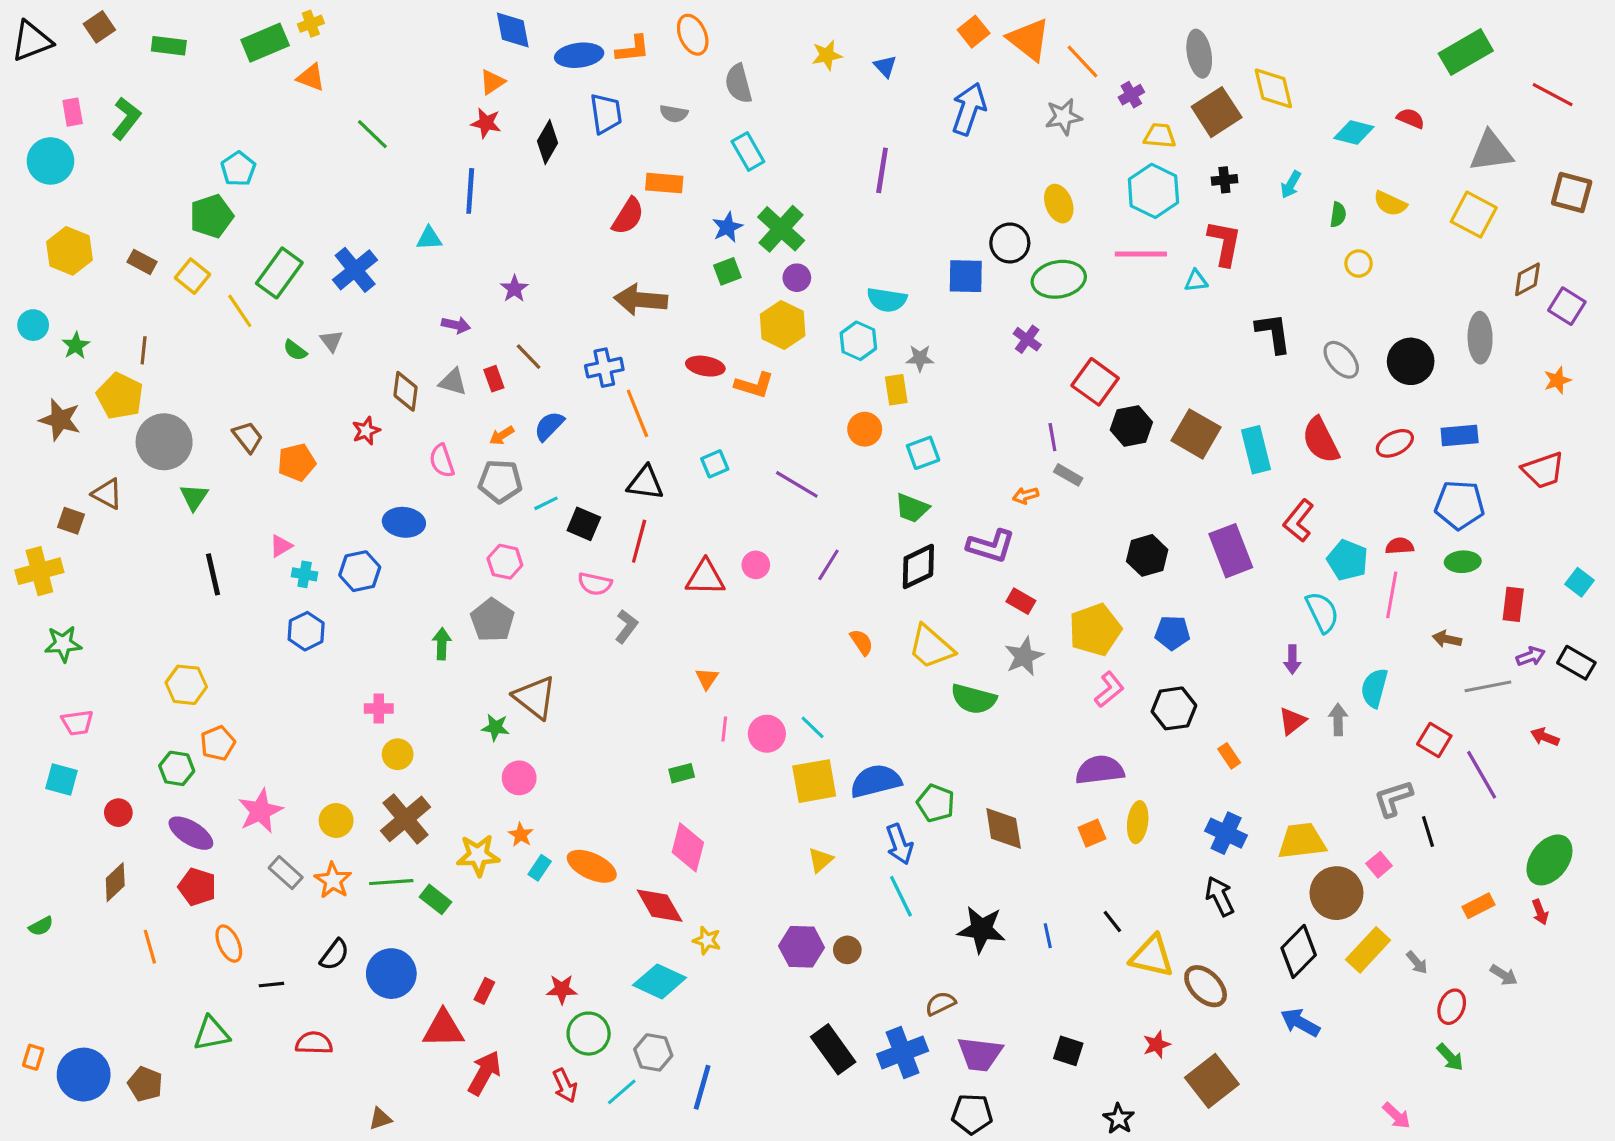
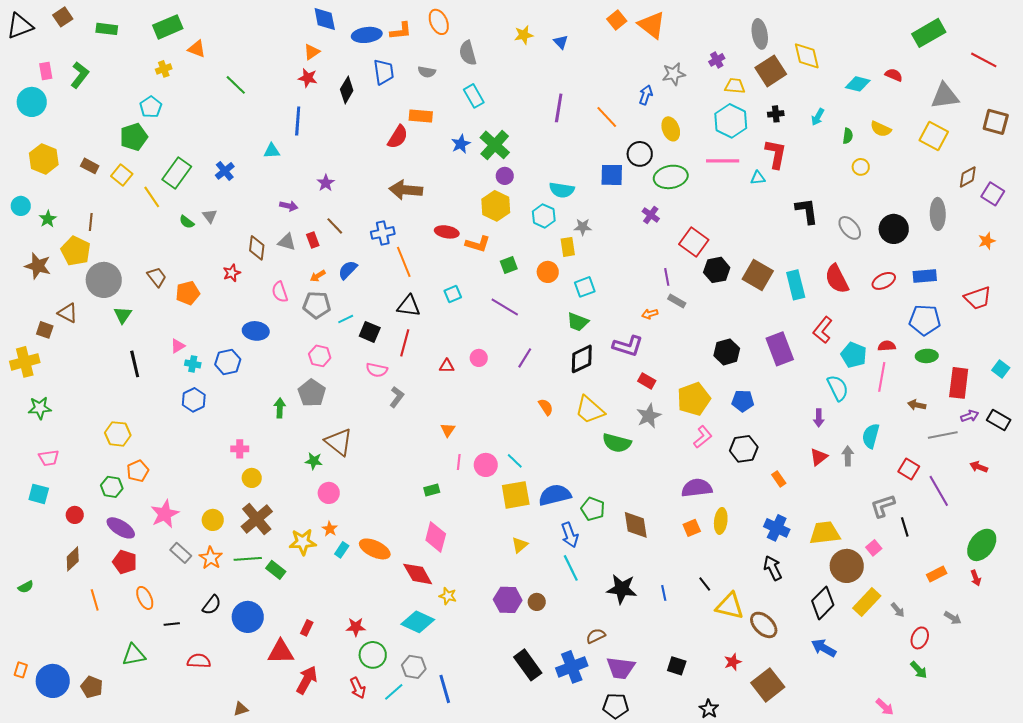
yellow cross: (311, 24) -> (164, 69), moved
orange line: (1082, 62) -> (607, 117), moved
blue arrow: (969, 109) -> (646, 95), moved, size x0.6
blue cross: (355, 270) -> (225, 171), size x0.7
green square: (727, 271) -> (509, 265), moved
red triangle: (705, 578) -> (447, 366), size x0.6
red rectangle: (1513, 604) -> (959, 383), size x1.4
blue line: (702, 1087) -> (445, 689), turned -32

